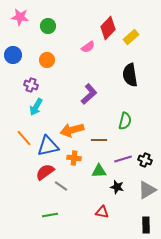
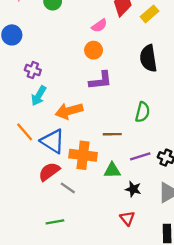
orange circle: (47, 60) -> (94, 50), moved
purple L-shape: (89, 94) -> (101, 81), turned 35
orange arrow: (72, 130) -> (69, 111), moved
blue triangle: (48, 146) -> (53, 141), turned 45
orange cross: (74, 158) -> (83, 155), size x1.6
red triangle: (102, 212) -> (127, 218), moved, turned 40

